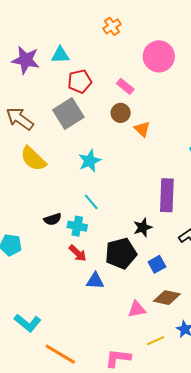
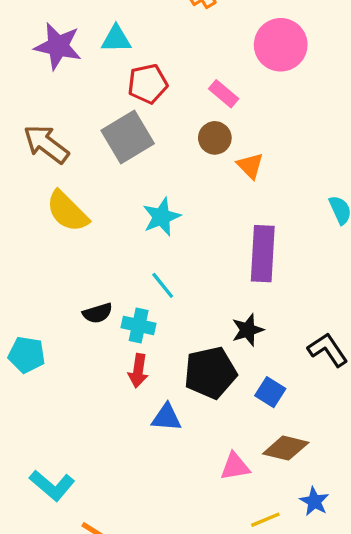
purple rectangle: (167, 195) -> (263, 254), moved
red arrow: (78, 253) -> (138, 371), turned 54
blue square: (157, 264) -> (270, 392), turned -30

